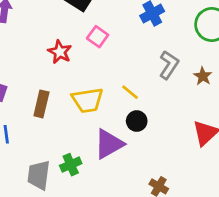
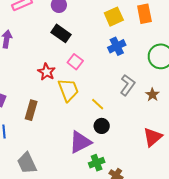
yellow trapezoid: (88, 100) -> (68, 90), moved, turned -105
green cross: (71, 165) -> (97, 163), moved
gray trapezoid: (39, 175) -> (27, 163), turned -35

